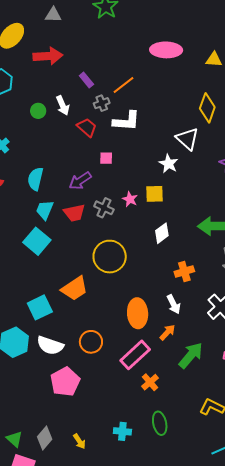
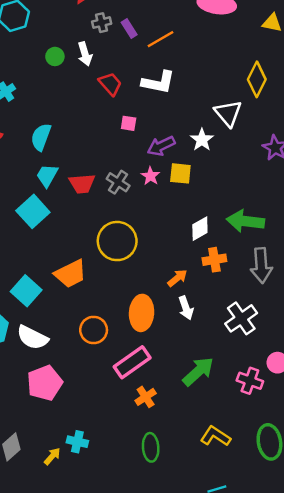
purple rectangle: (86, 80) -> (129, 28), moved
gray cross: (102, 103) -> (102, 23), moved
purple arrow: (80, 181) -> (161, 146), moved
white diamond: (162, 233) -> (200, 229), moved
orange cross: (184, 272) -> (214, 260), moved
cyan square: (40, 307) -> (26, 291), turned -30
orange arrow: (167, 332) -> (177, 278), moved
orange circle: (91, 342) -> (94, 330), moved
cyan cross: (122, 431) -> (77, 442), moved
yellow arrow: (79, 441) -> (52, 456), turned -112

